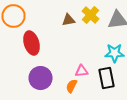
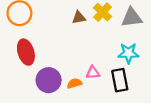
red ellipse: (32, 43) -> (26, 52), moved
orange semicircle: (72, 86) -> (74, 83), moved, turned 48

